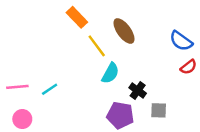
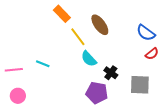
cyan semicircle: (110, 73) -> (89, 59), turned 108
cyan line: (50, 89) -> (43, 64), moved, turned 56
gray square: (159, 110) -> (140, 85), moved, size x1.5

